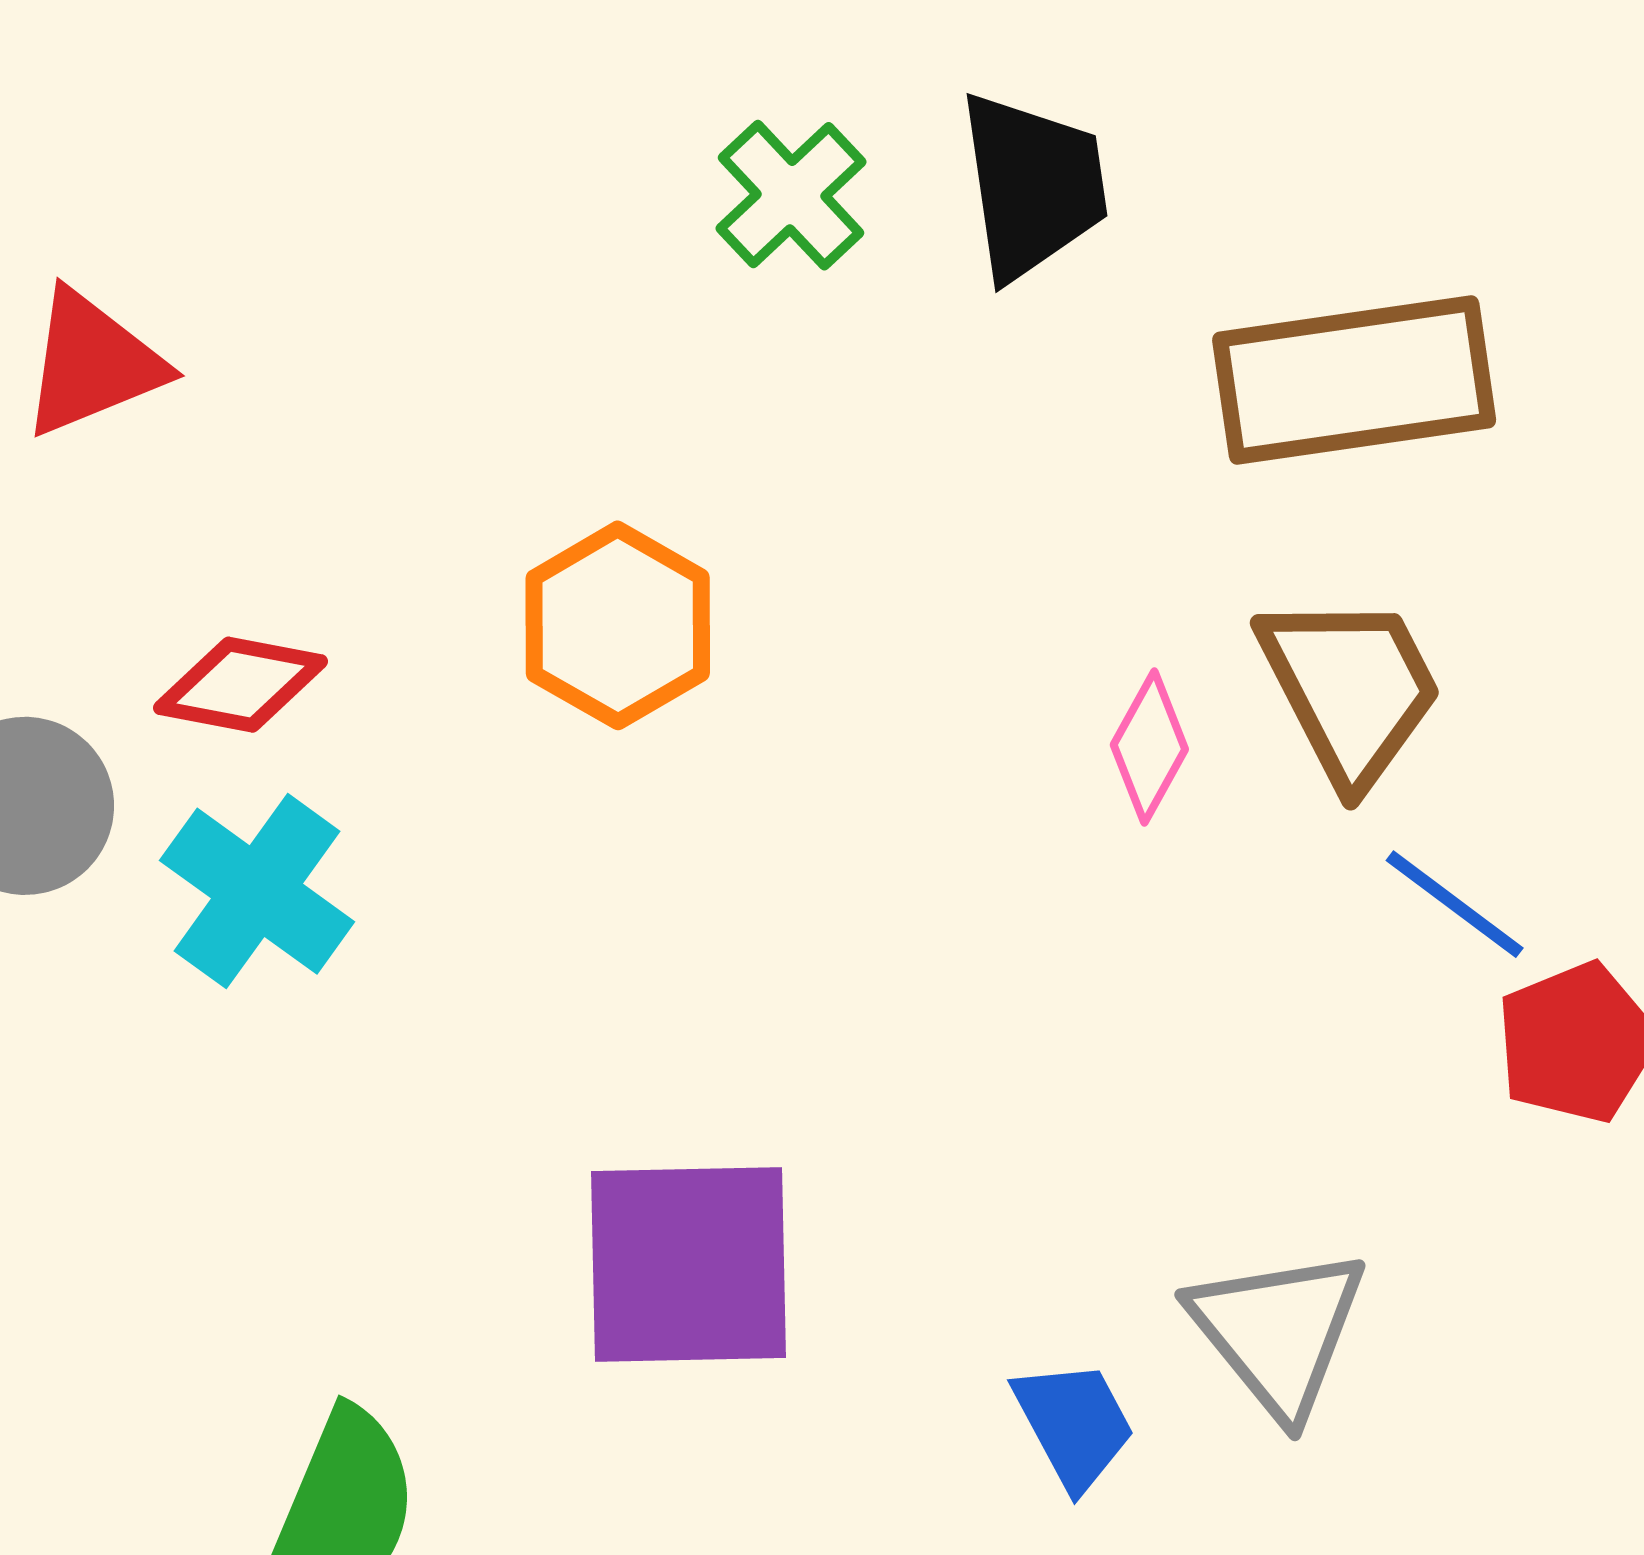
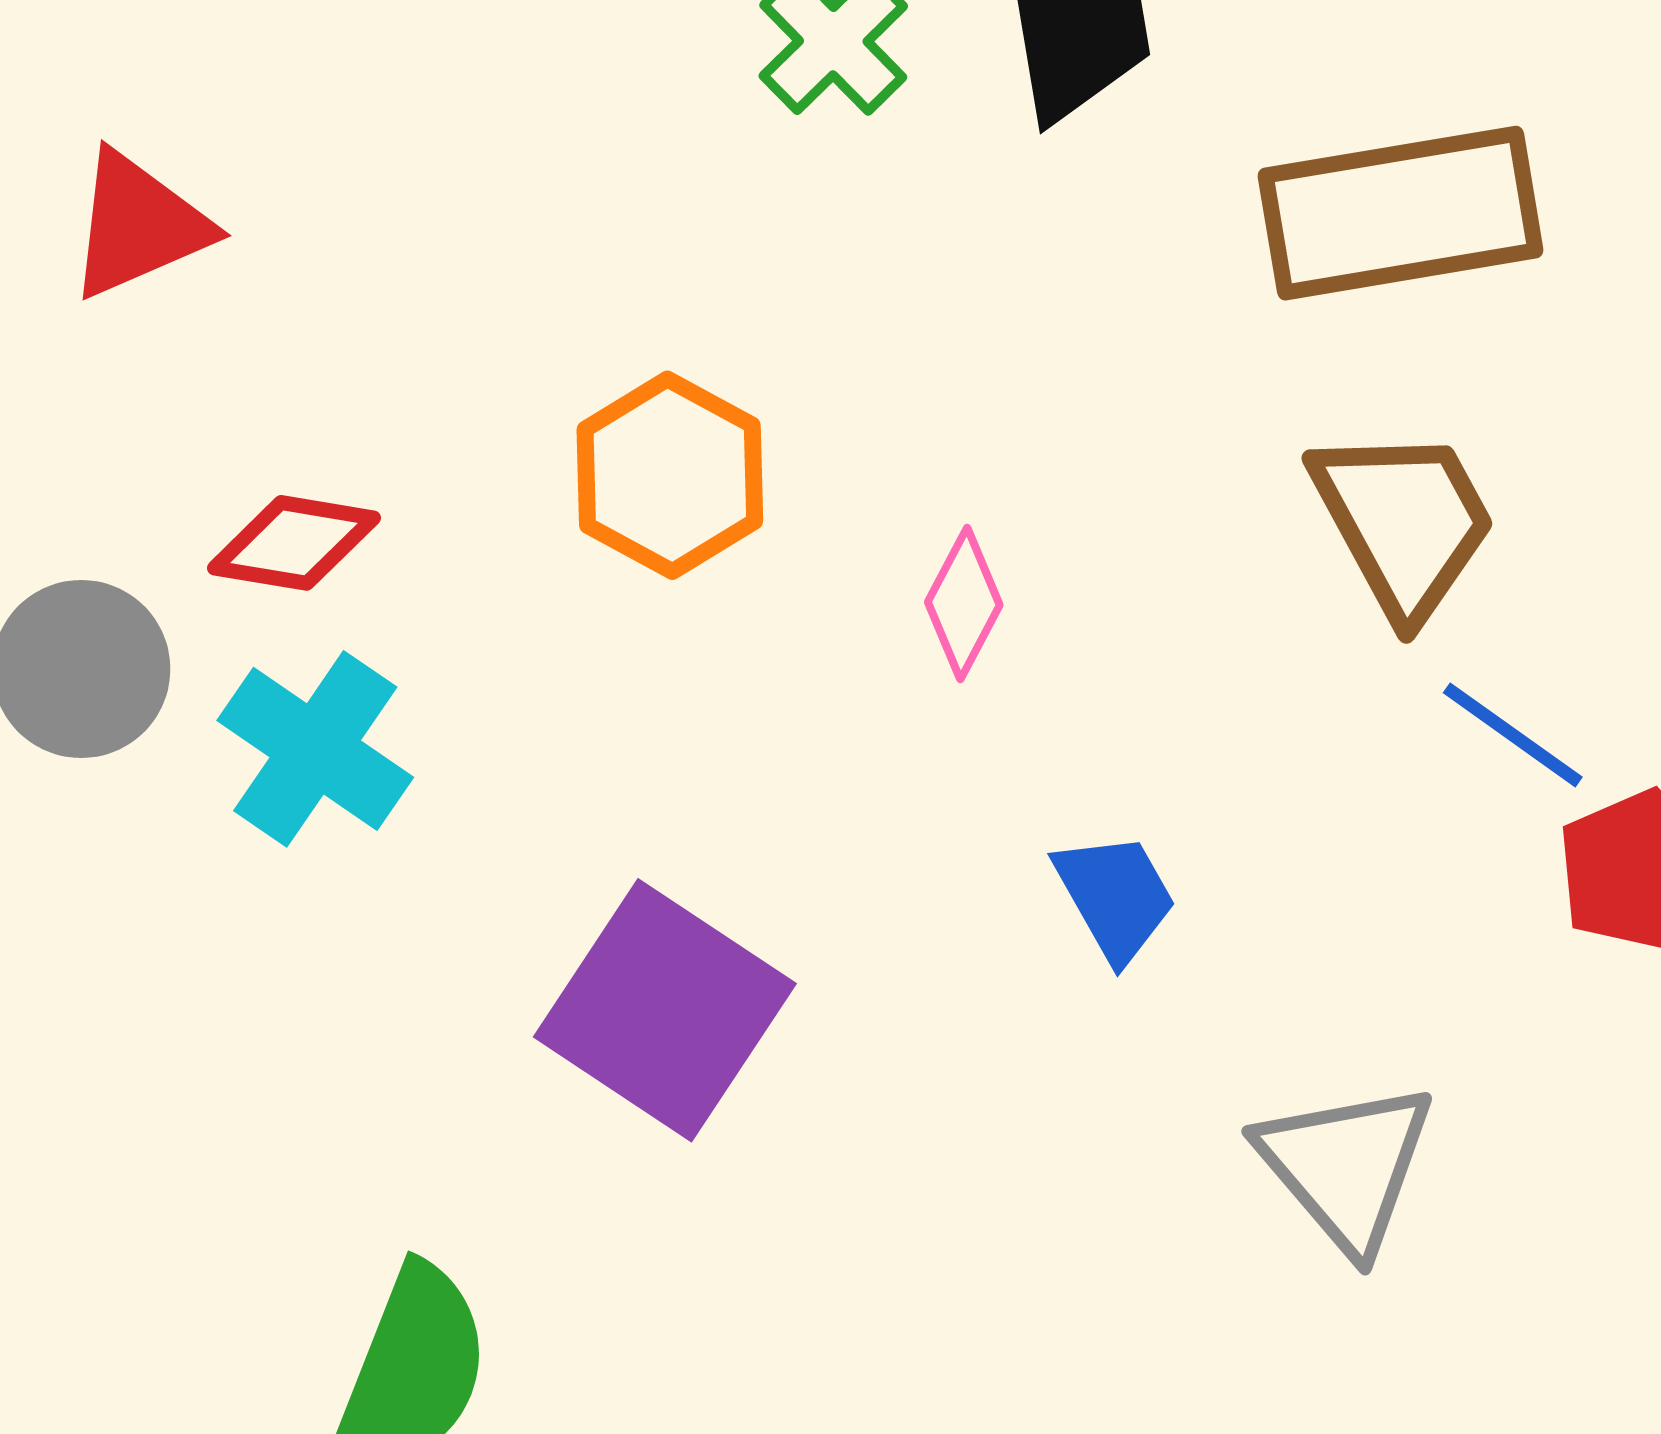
pink diamond: (1149, 747) -> (964, 604), moved
purple square: (689, 1265) -> (665, 1010), moved, turned 36
blue trapezoid: (1074, 1424) -> (1115, 897), moved

